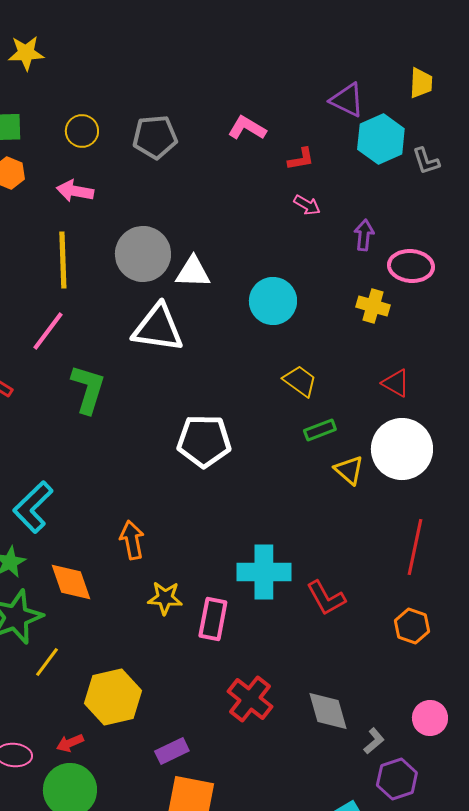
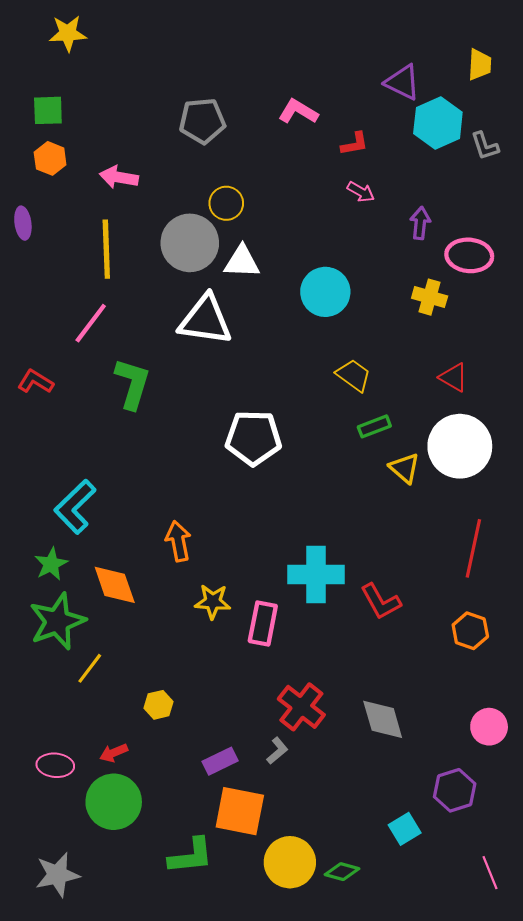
yellow circle: (82, 131) -> (226, 203), moved
yellow hexagon: (113, 697) -> (158, 705), size x0.5
gray L-shape: (374, 741) -> (277, 751), moved

